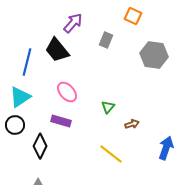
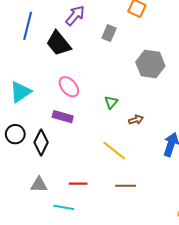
gray hexagon: (154, 55) -> (150, 64), moved
blue line: (27, 62) -> (28, 26), moved
black circle: (15, 125) -> (15, 134), moved

